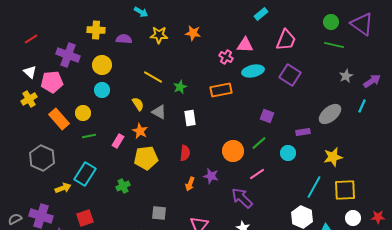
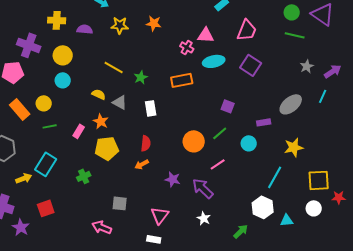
yellow semicircle: (138, 104) -> (99, 94), turned -32
purple star: (211, 176) -> (173, 179), moved
orange arrow: (190, 184) -> (142, 164), moved, turned 40
yellow square: (345, 190) -> (319, 180), moved
red star: (378, 217) -> (339, 197), moved

